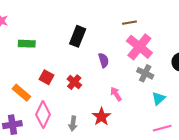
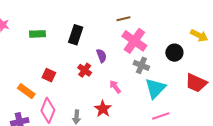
green rectangle: (27, 44) -> (37, 34), moved
red cross: (74, 82) -> (85, 70), moved
cyan triangle: (158, 98) -> (155, 88), size x1.6

